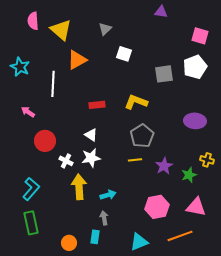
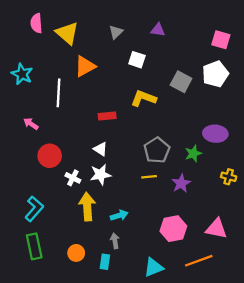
purple triangle: (161, 12) -> (158, 30), moved
gray square: (164, 74) -> (181, 82), turned 36
yellow L-shape: (136, 102) -> (144, 98), moved
green star: (189, 175) -> (193, 154), moved
orange circle: (69, 243) -> (76, 253), moved

